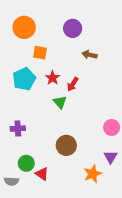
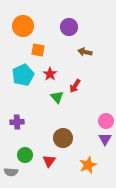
red arrow: (73, 84) -> (75, 86), moved
purple triangle: (111, 157) -> (105, 139), moved
red triangle: (42, 174) -> (49, 161), moved, turned 32

